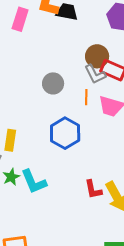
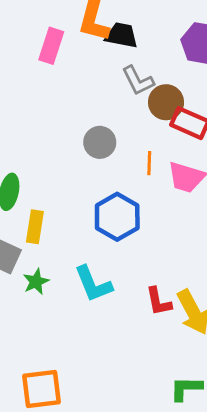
gray L-shape: (95, 74) -> (138, 81), moved
cyan L-shape: (34, 182) -> (93, 284), moved

